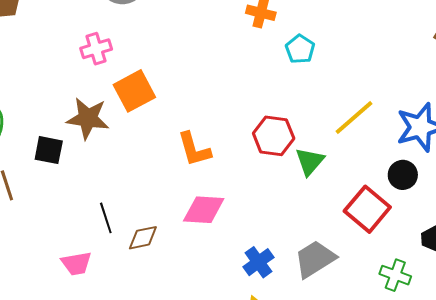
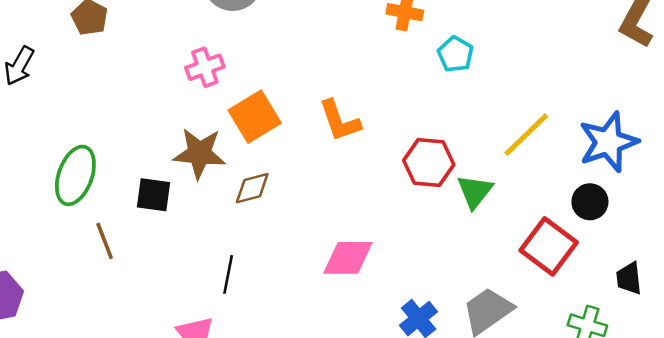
orange L-shape: (194, 149) -> (340, 121), moved
black line: (106, 218) -> (228, 274), turned 32
brown diamond: (143, 238) -> (252, 188), moved

